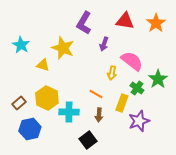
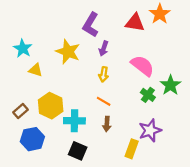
orange star: (156, 23) -> (160, 14), moved
purple arrow: (104, 44) -> (104, 48), moved
yellow triangle: (43, 65) -> (36, 70), moved
yellow arrow: (112, 73) -> (104, 74), moved
yellow rectangle: (122, 103) -> (132, 149), moved
black square: (88, 140) -> (78, 151), moved, turned -30

